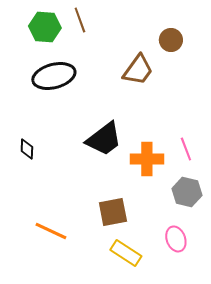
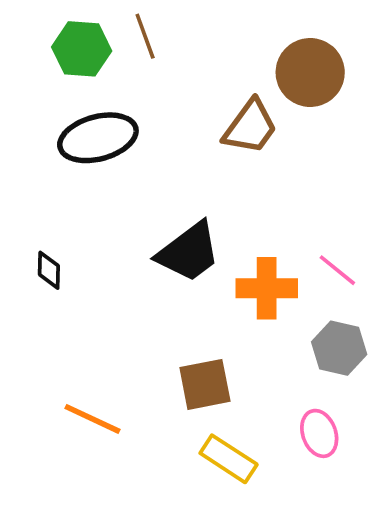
brown circle: (171, 40) -> (310, 72), size x1.6
pink line: (186, 149) -> (337, 270), turned -30

